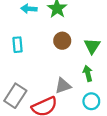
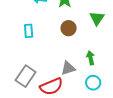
green triangle: (92, 46) -> (97, 18), moved

